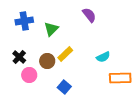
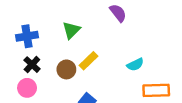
blue cross: (24, 21) -> (27, 36), moved
pink circle: (29, 75) -> (27, 88), moved

